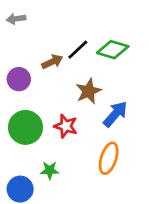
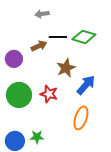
gray arrow: (16, 19) -> (42, 14), moved
black line: (78, 50) -> (58, 37), turned 42
green star: (50, 170) -> (37, 137), moved

